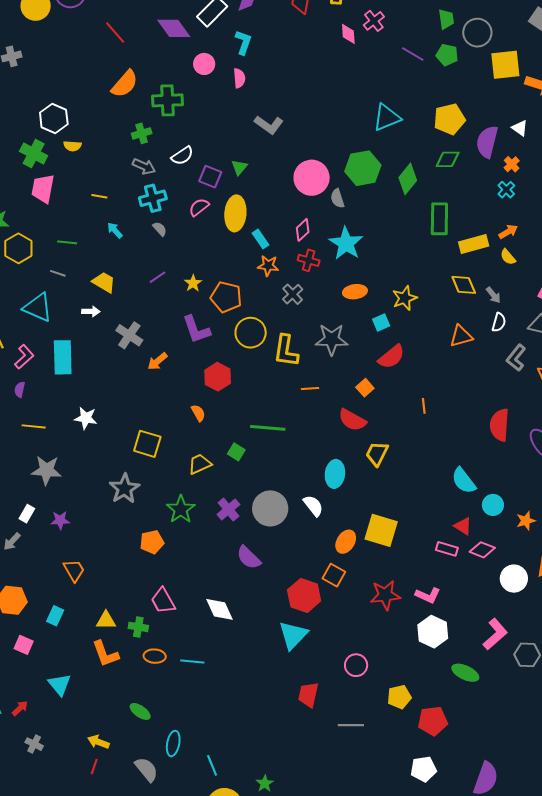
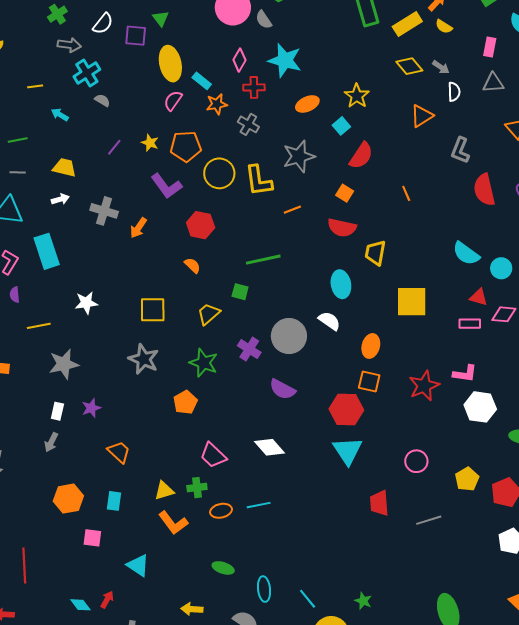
pink semicircle: (199, 207) -> (173, 101), moved
gray L-shape: (516, 358) -> (460, 150), moved
yellow square: (381, 530) -> (412, 302), moved

